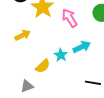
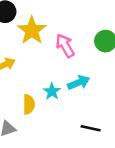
yellow semicircle: (43, 66) -> (29, 104), turned -49

